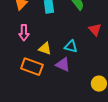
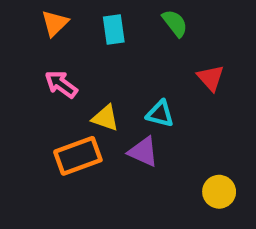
pink arrow: (24, 33) -> (61, 84), turned 126
orange rectangle: (32, 67) -> (78, 156), turned -40

